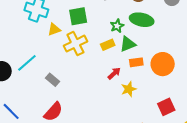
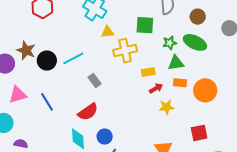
green square: (78, 16) -> (145, 25), moved
yellow rectangle: (108, 45) -> (148, 72), moved

